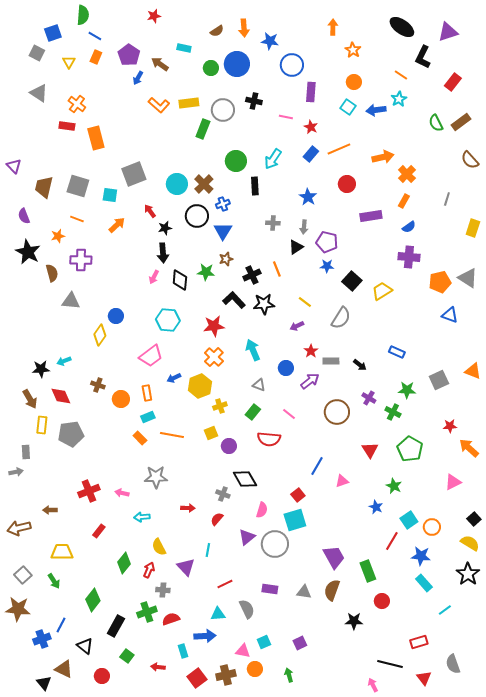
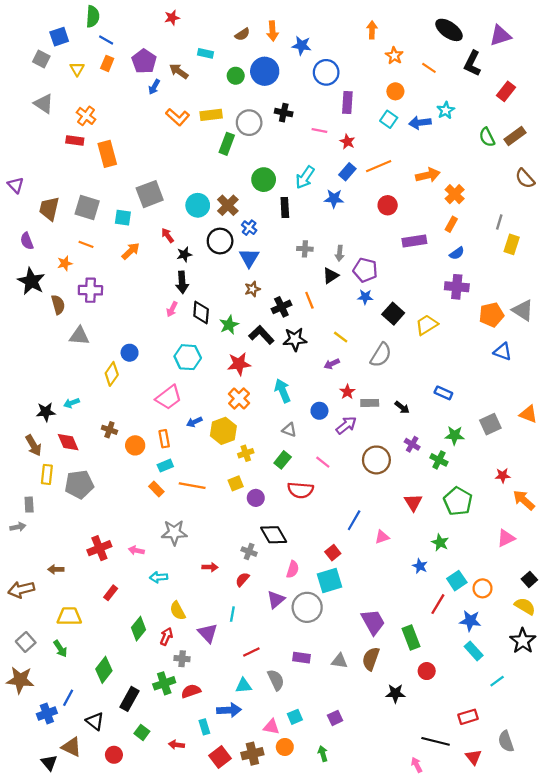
orange line: (401, 75) -> (429, 68), moved
blue star: (308, 197) -> (334, 199), moved, turned -30
blue cross: (223, 204) -> (249, 228), turned -32
yellow rectangle: (473, 228) -> (512, 244), moved
green star: (206, 272) -> (229, 325), moved, turned -30

